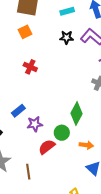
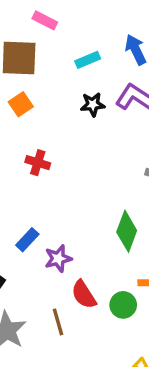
green circle: (62, 133) -> (123, 305), moved
red semicircle: (47, 147) -> (84, 295), turned -78
brown line: (28, 172) -> (58, 322), moved

